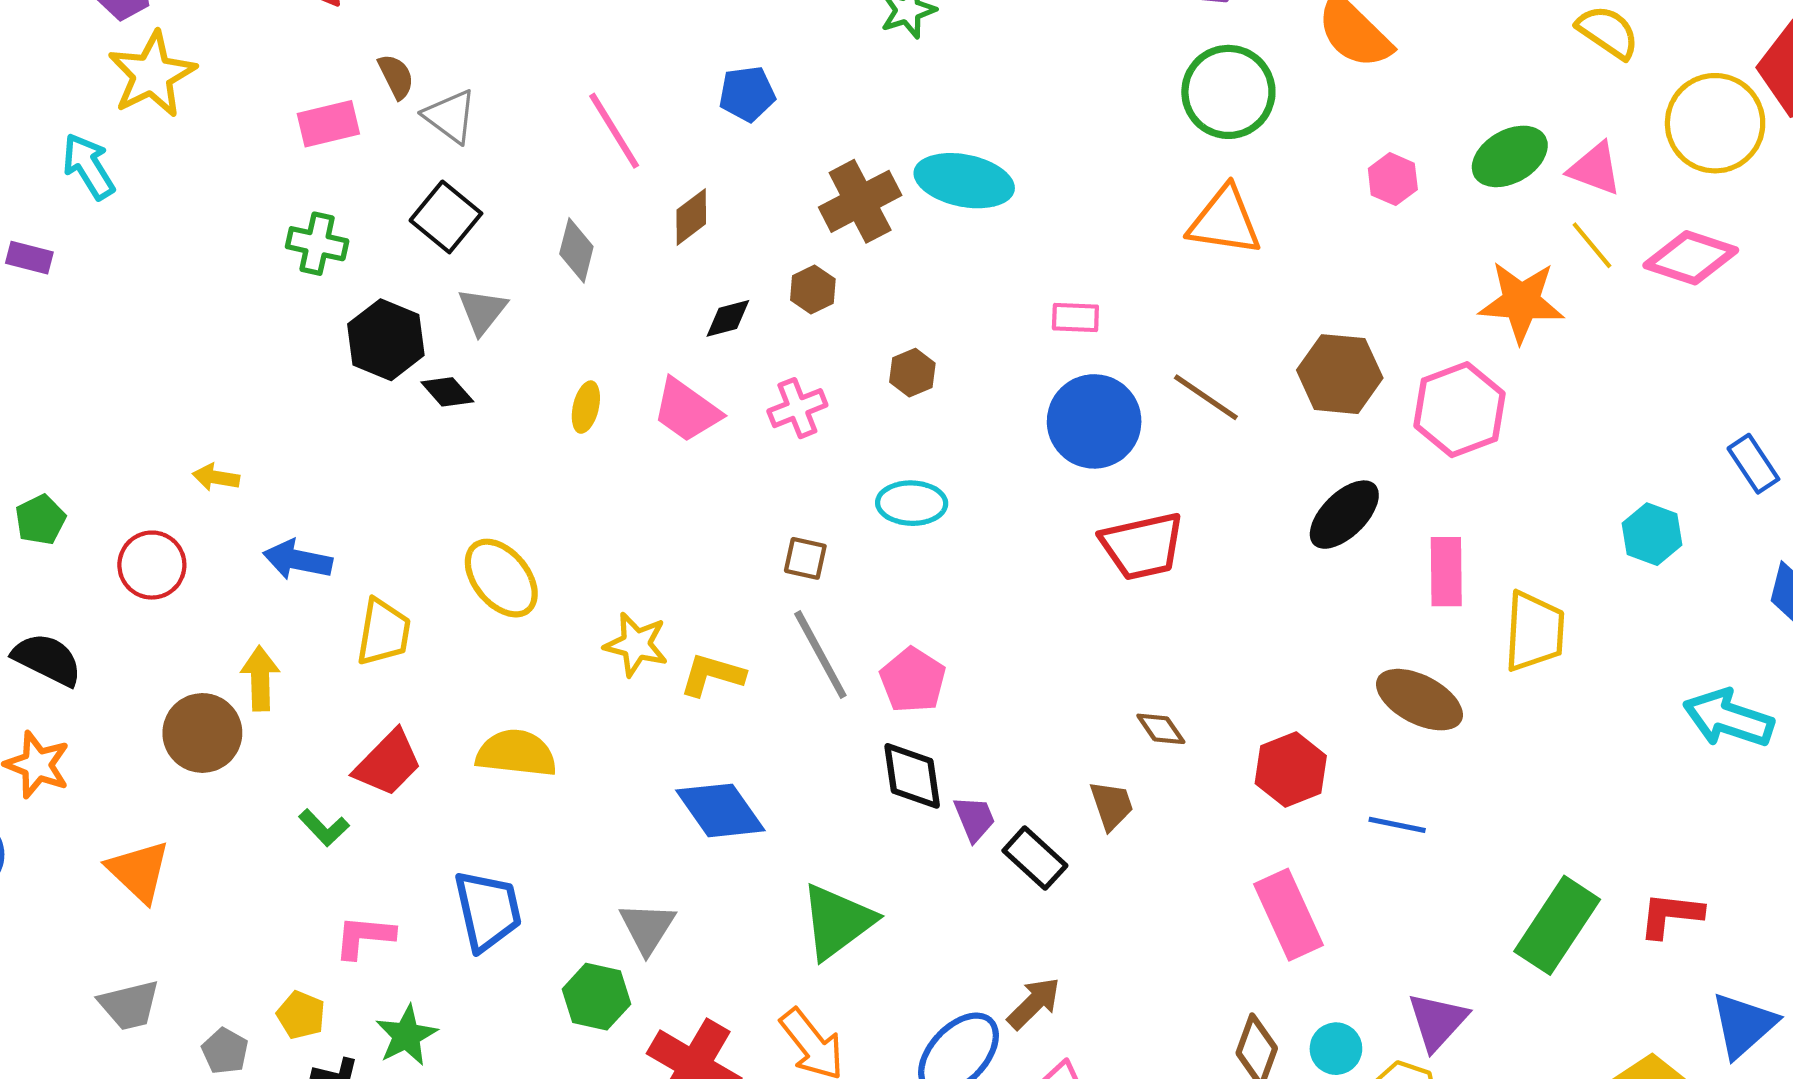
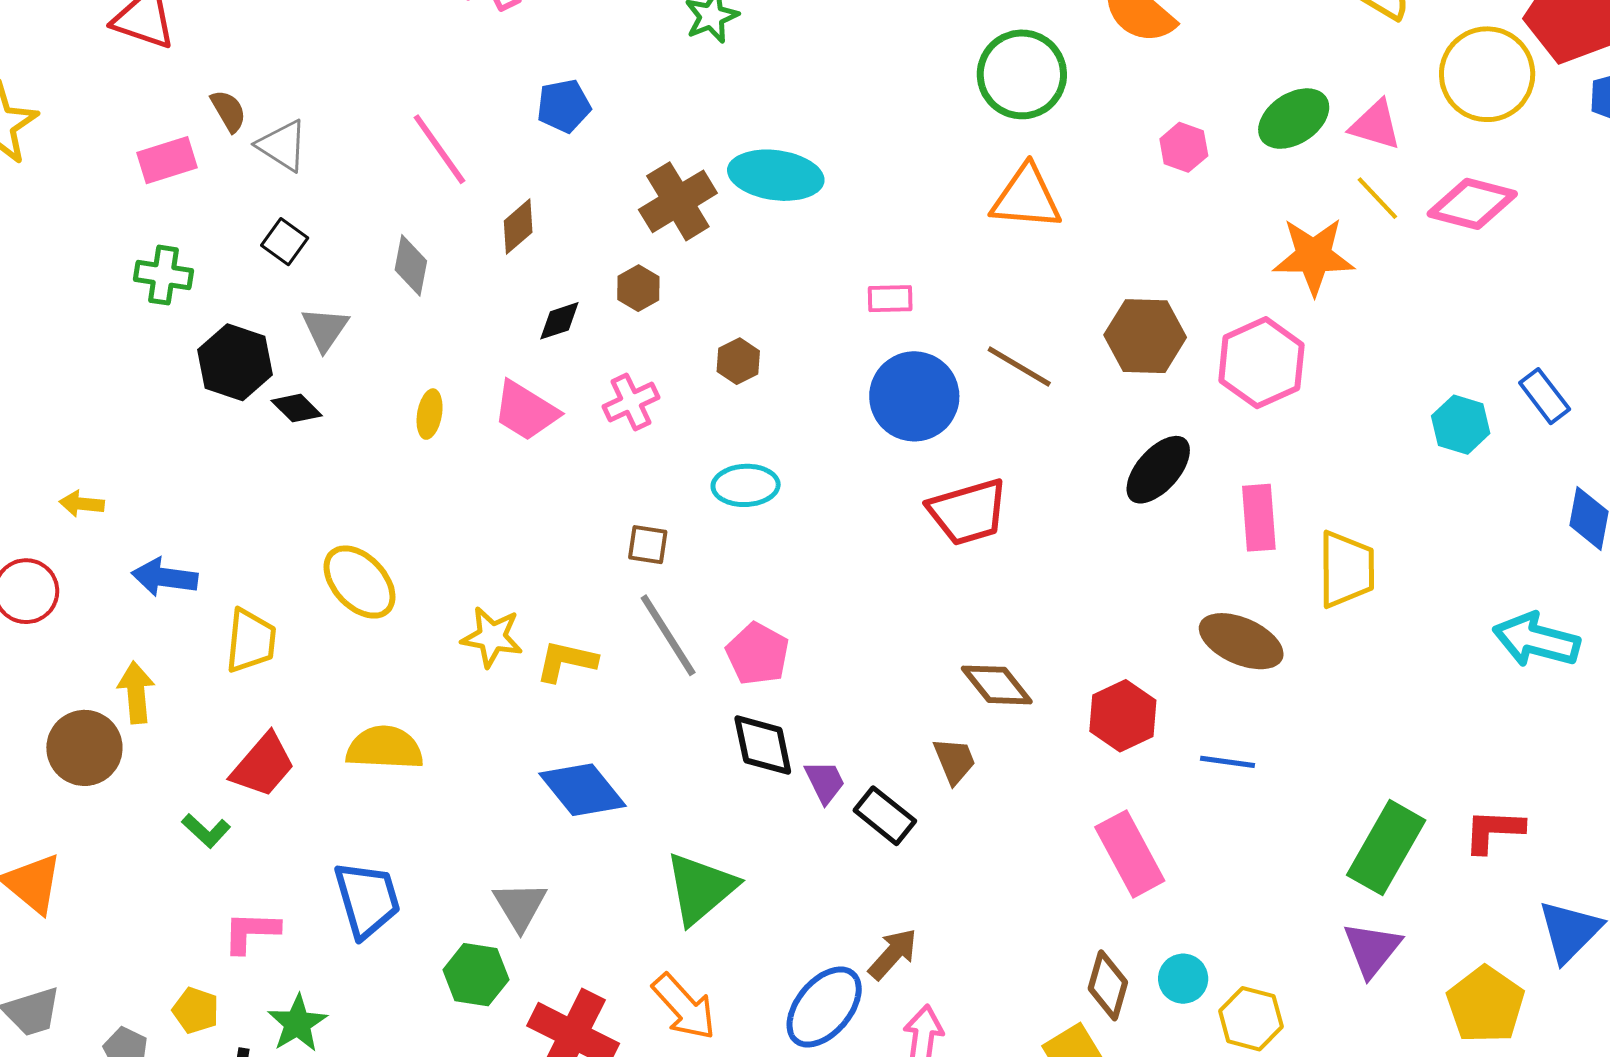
black square: (446, 217) -> (285, 242), size x0.7
cyan hexagon: (1652, 534) -> (1461, 425), moved
brown diamond: (1161, 729) -> (997, 685), size x1.5
purple triangle: (1437, 1021) -> (1372, 949), moved

